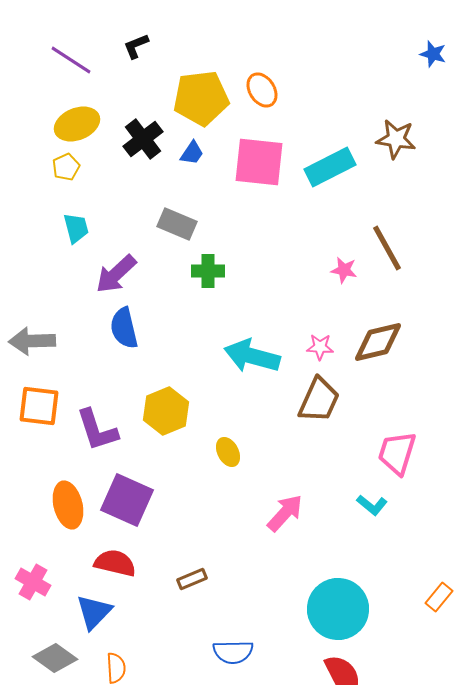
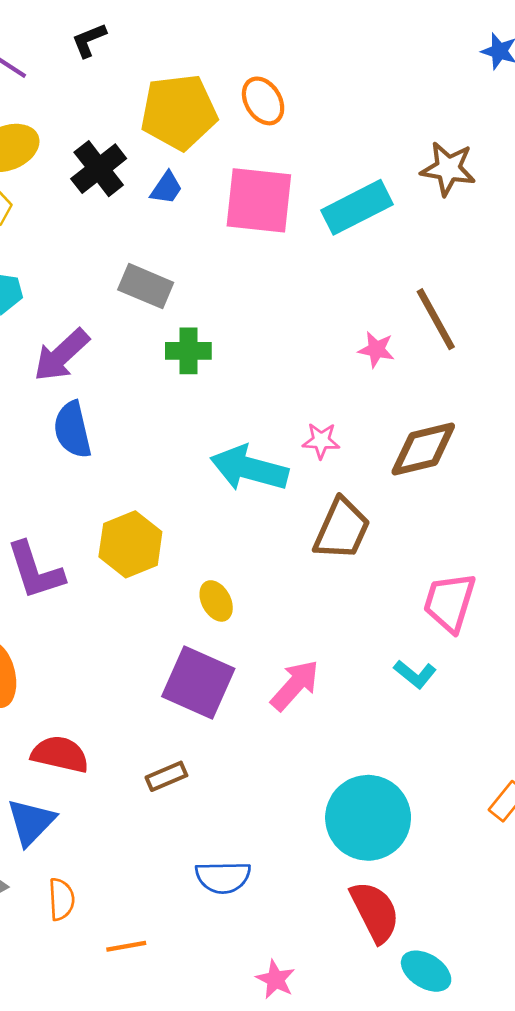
pink star: (320, 347) -> (321, 441), moved
purple square: (127, 500) -> (198, 682), moved

